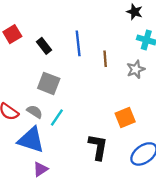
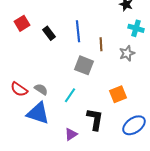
gray square: (49, 83) -> (84, 65), moved
cyan line: (57, 118) -> (70, 95), moved
purple triangle: (40, 169) -> (71, 134), moved

